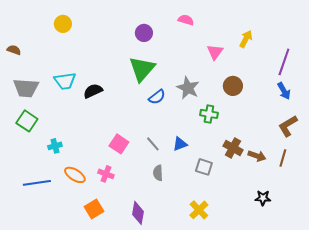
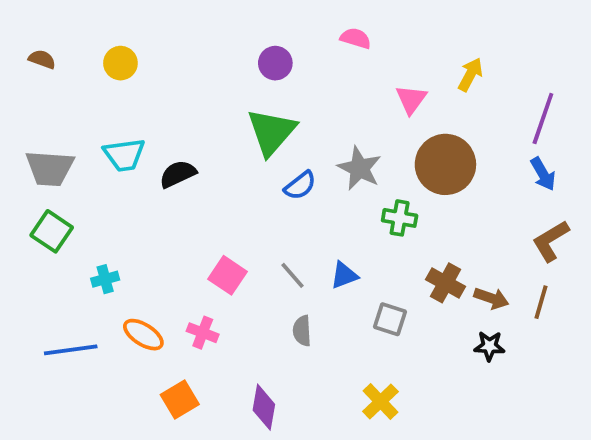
yellow circle: (63, 24) -> (120, 63), moved
brown semicircle: (14, 50) -> (42, 59), moved
brown circle: (233, 86) -> (445, 164), size x1.6
black star: (263, 198) -> (489, 346), moved

